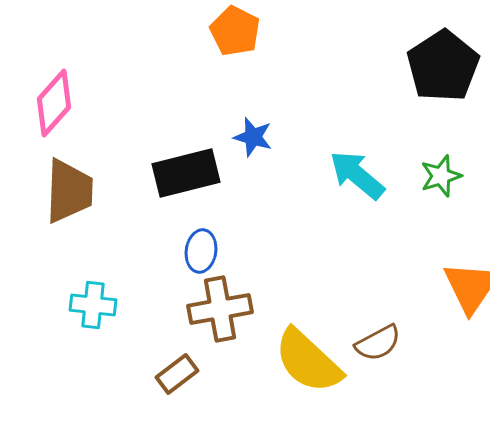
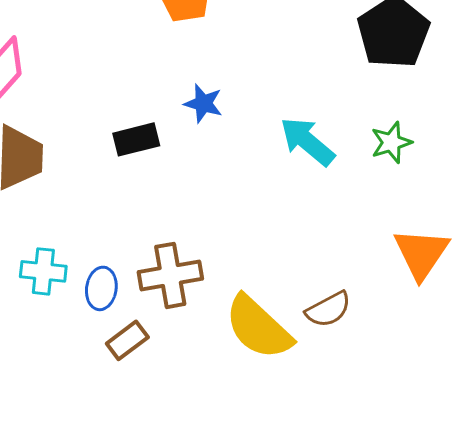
black rectangle: (186, 173) -> (136, 139), size x0.7
blue ellipse: (201, 251) -> (101, 288), moved

